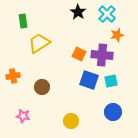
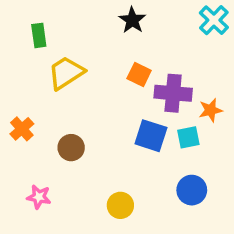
cyan cross: (107, 14) -> (214, 20), moved
orange star: (117, 35) -> (210, 110), moved
orange square: (79, 54) -> (139, 75), moved
orange cross: (13, 76) -> (22, 129), turned -32

